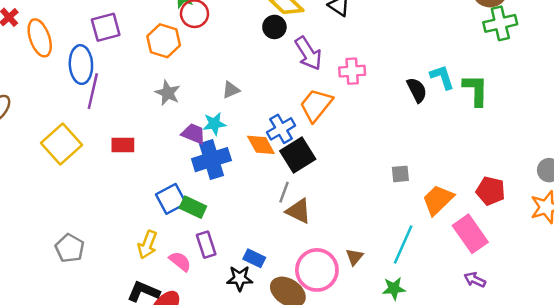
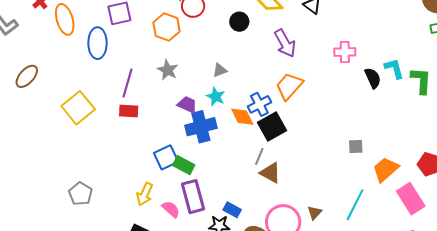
black circle: (274, 27) -> (239, 22), moved
pink cross: (352, 71) -> (345, 52), moved
purple line: (93, 91) -> (128, 83), moved
cyan star: (214, 124) -> (216, 97), moved, turned 30
purple rectangle: (206, 245) -> (193, 197), size x1.5

